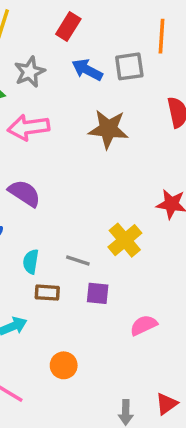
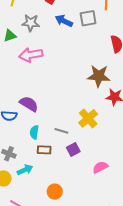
gray star: (30, 72) -> (31, 23), turned 30
brown star: (108, 129) -> (99, 76), moved
purple semicircle: (24, 193) -> (29, 104), moved
purple square: (98, 293) -> (73, 150), turned -32

